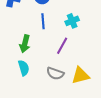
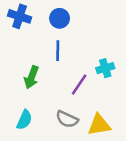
cyan cross: (72, 21) -> (105, 68), moved
cyan semicircle: (24, 68) -> (24, 120), moved, turned 35

